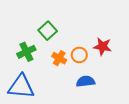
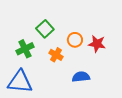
orange circle: (79, 55) -> (75, 40), moved

